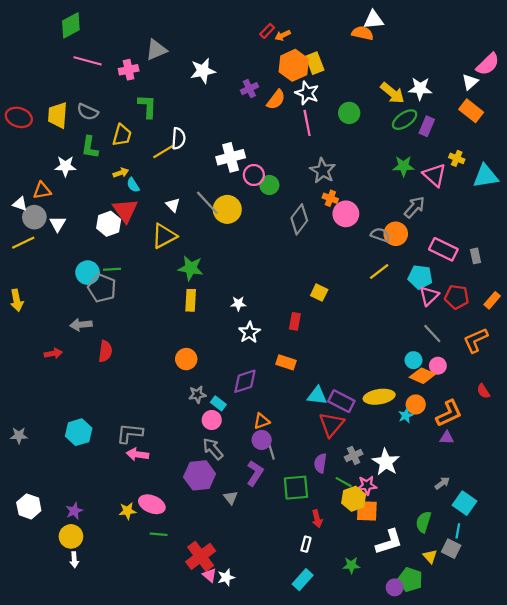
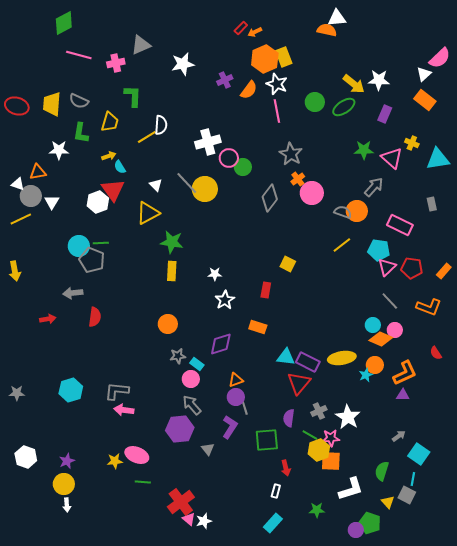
green ellipse: (405, 120) -> (344, 107), moved
orange cross: (330, 198) -> (298, 179), turned 32
gray rectangle: (476, 256) -> (432, 204), moved
orange L-shape: (476, 340) -> (429, 307), turned -135

